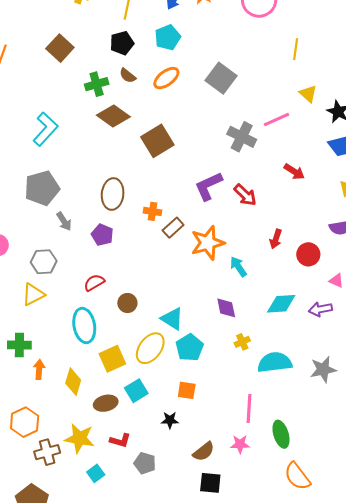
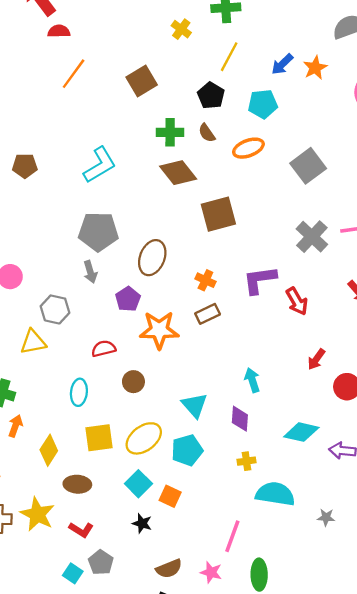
black pentagon: (122, 43) -> (211, 96), turned 30
gray pentagon: (42, 188) -> (98, 232), moved
orange cross: (153, 211) -> (205, 280), moved
orange star: (208, 243) -> (159, 330), moved
cyan arrow: (238, 267) -> (252, 380), moved
cyan triangle: (172, 319) -> (195, 405), moved
cyan ellipse: (84, 325) -> (79, 392), size x0.7
gray star: (323, 369) -> (326, 517), size x0.6
cyan square: (136, 391) -> (138, 484), moved, turned -30
cyan square: (96, 473) -> (73, 573), moved, turned -36

